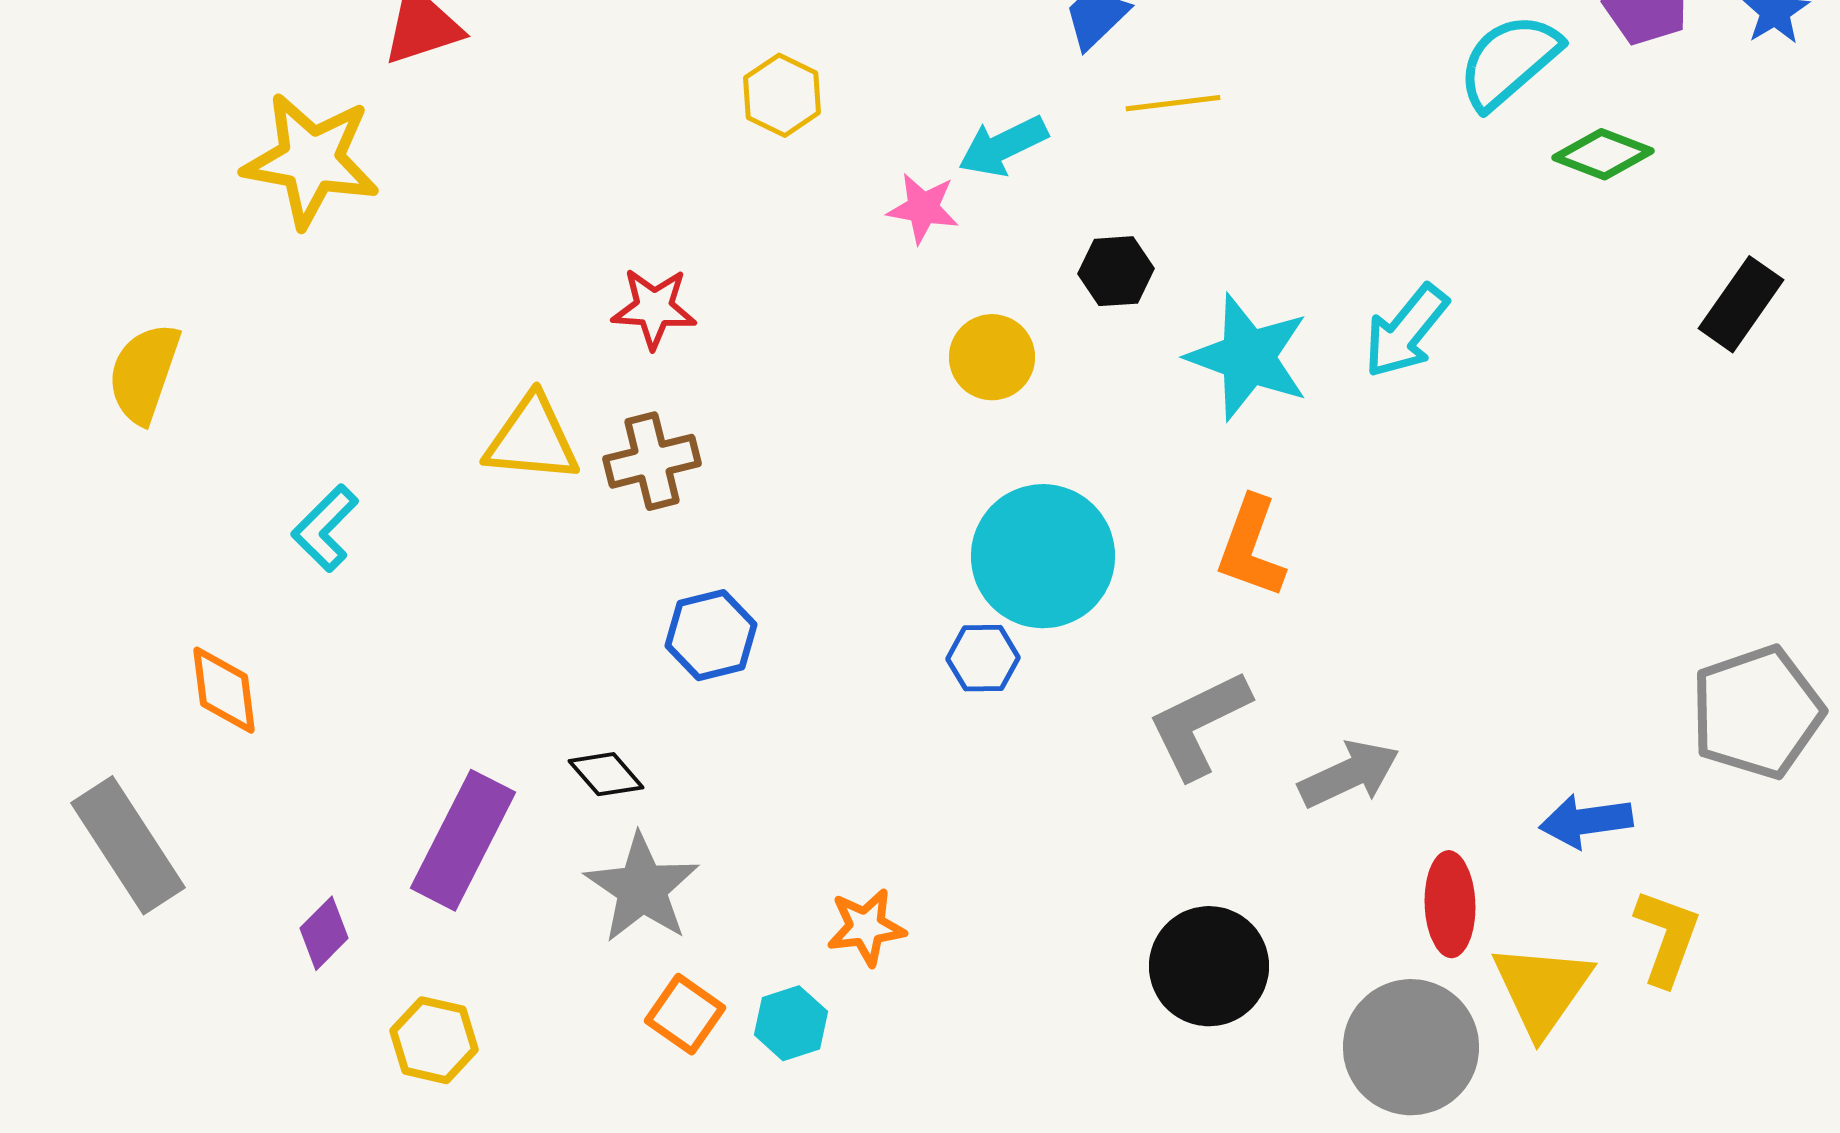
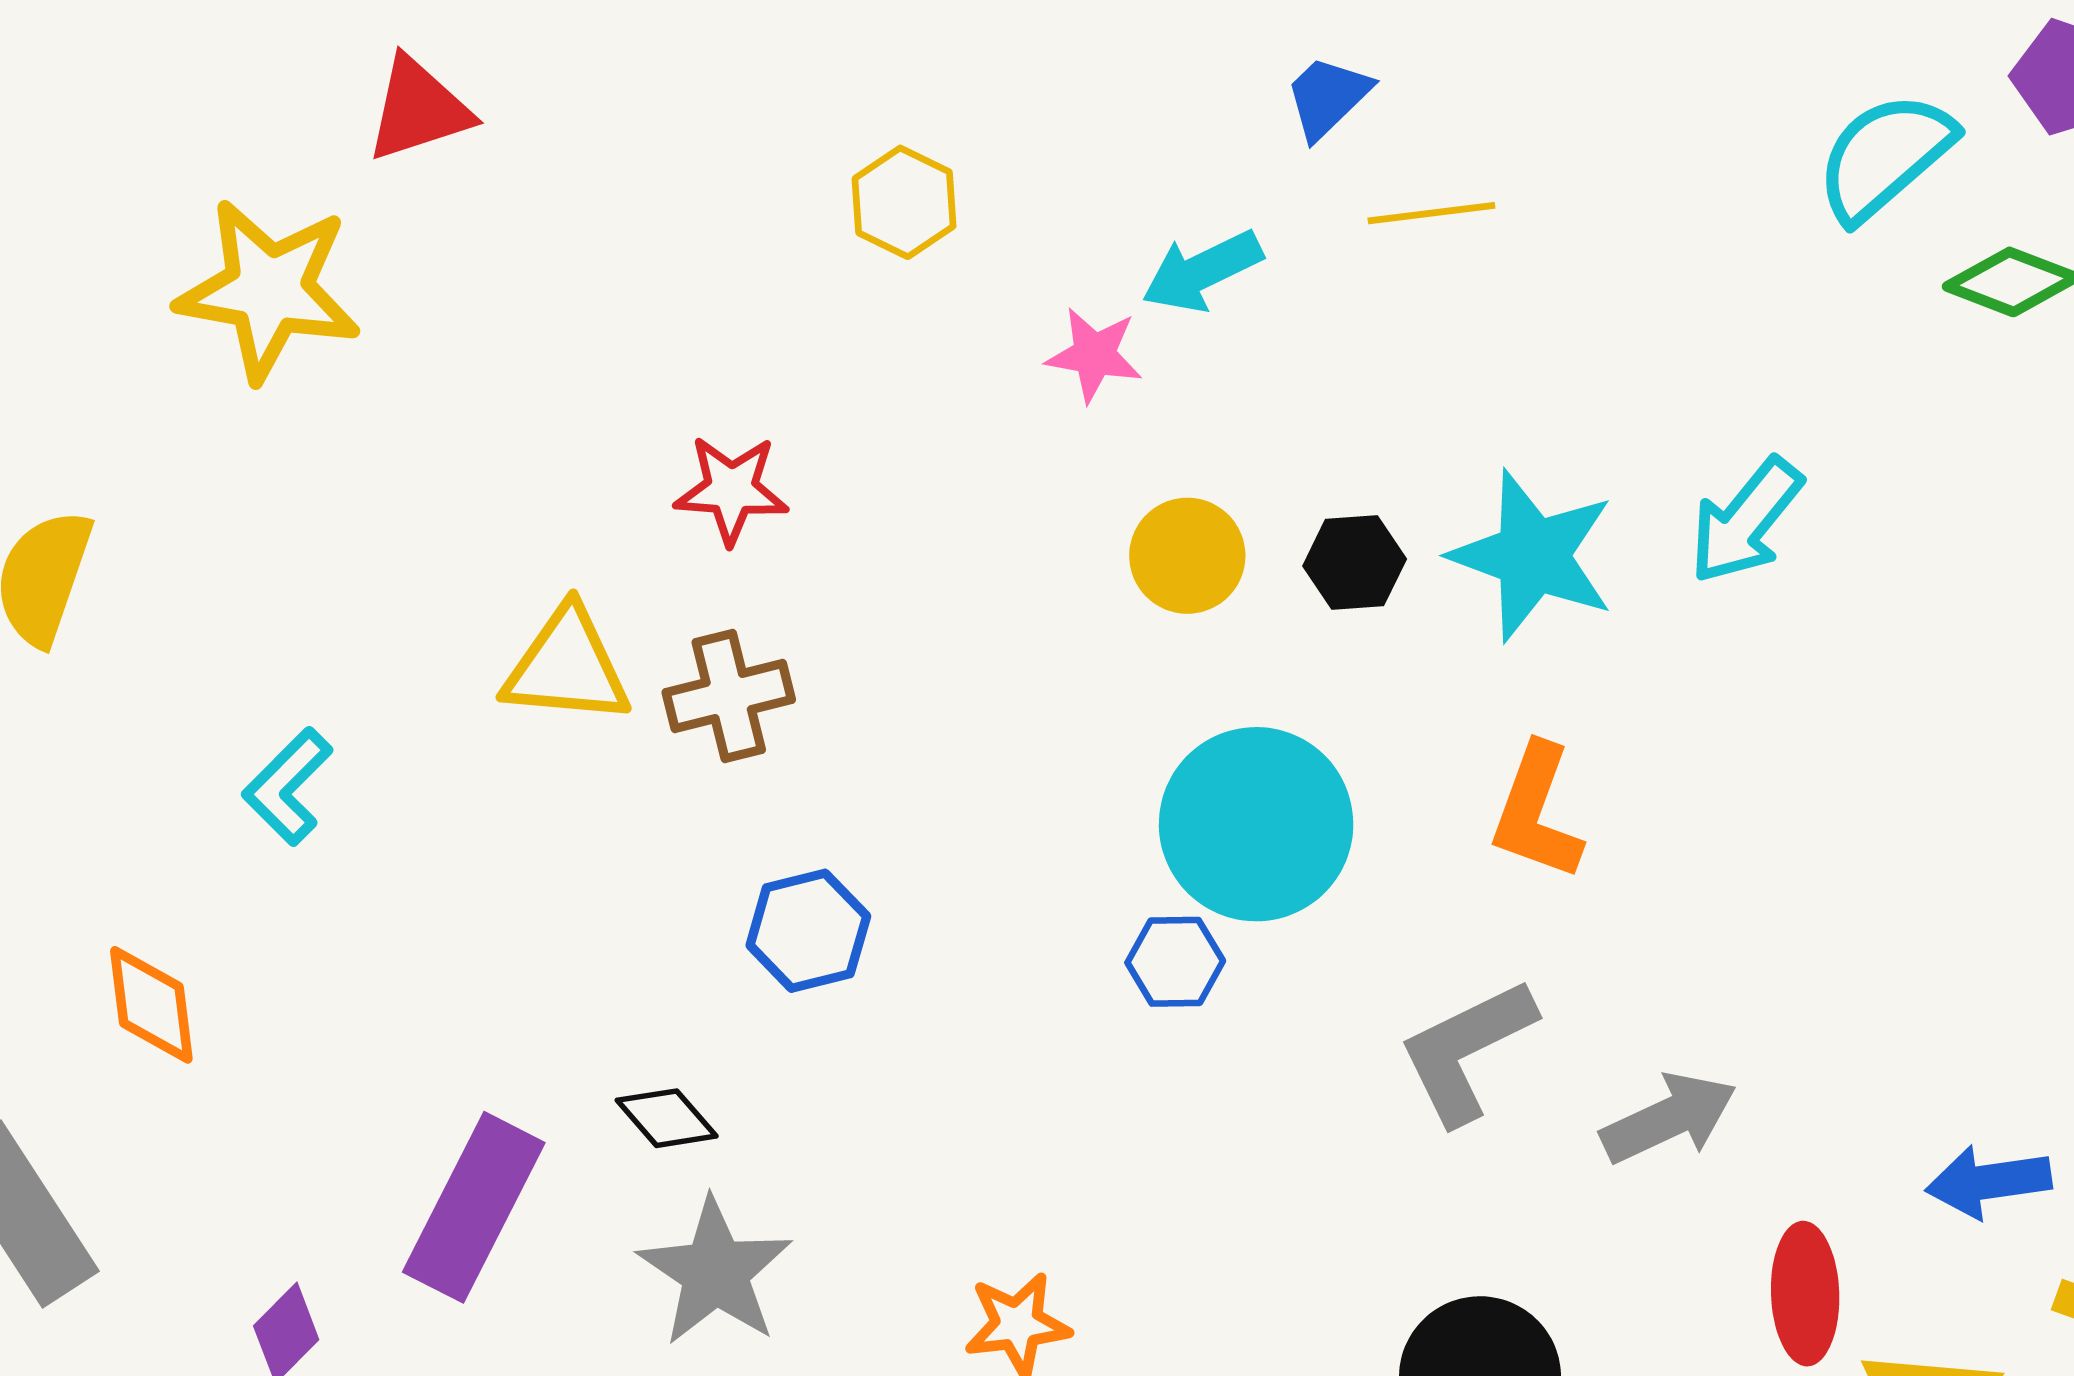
black hexagon: (1116, 271) -> (1355, 562), moved

